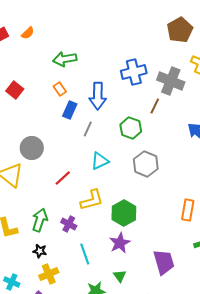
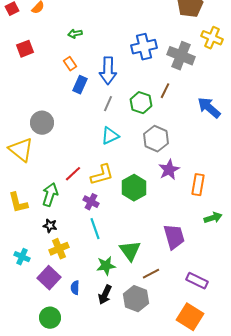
green arrow: (65, 59) -> (75, 34), size x0.6
red square: (15, 90) -> (25, 49), moved, turned 30
brown line: (155, 106) -> (165, 91), moved
gray line: (88, 129) -> (108, 104), moved
red line: (63, 178) -> (73, 174), moved
purple cross: (69, 224) -> (91, 202), moved
purple star: (120, 243) -> (169, 170), moved
green triangle: (120, 276) -> (130, 251), size x1.6

